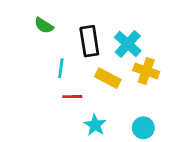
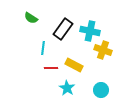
black rectangle: (89, 41) -> (63, 29), turned 45
cyan cross: (128, 44) -> (90, 31), turned -30
yellow rectangle: (108, 78) -> (74, 65), moved

